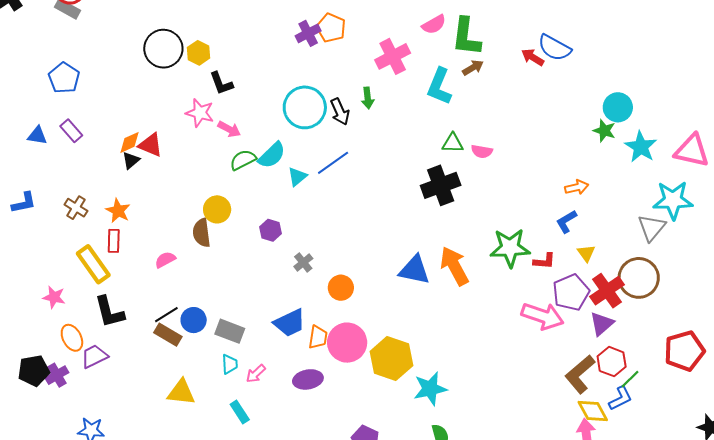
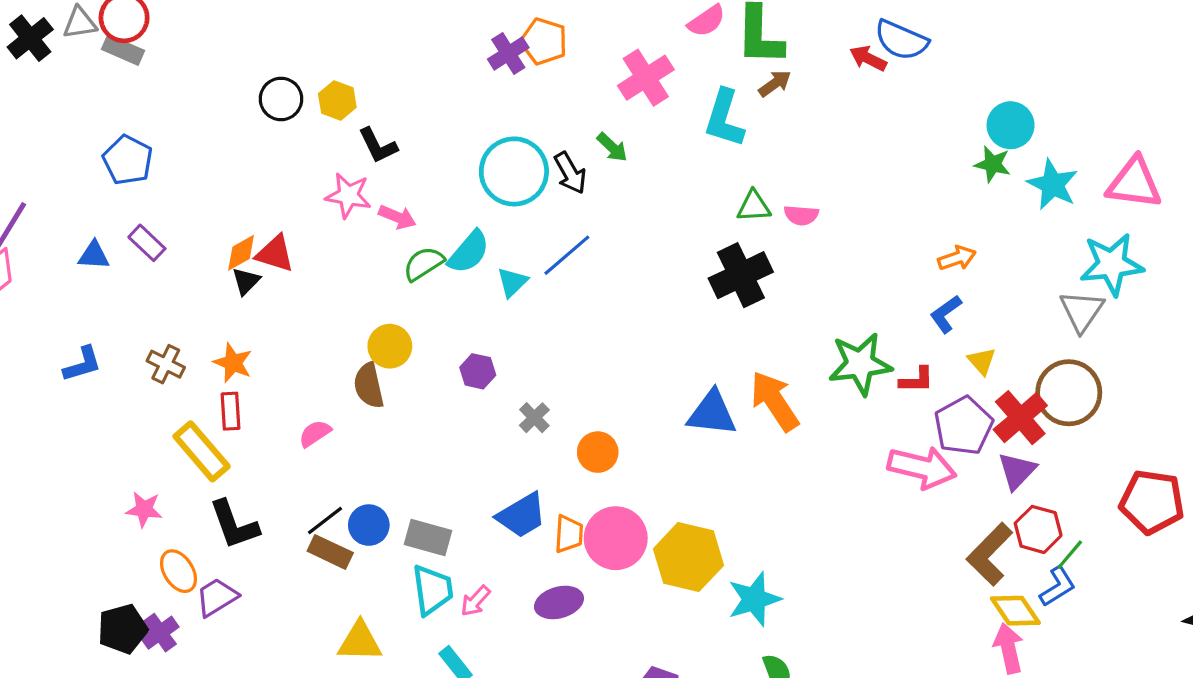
black circle: (163, 49) -> (281, 99), size x0.7
green arrow: (368, 98) -> (612, 147), turned -35
red pentagon: (684, 351) -> (1152, 502), turned 30
cyan trapezoid: (230, 364) -> (432, 590), size x1.6

